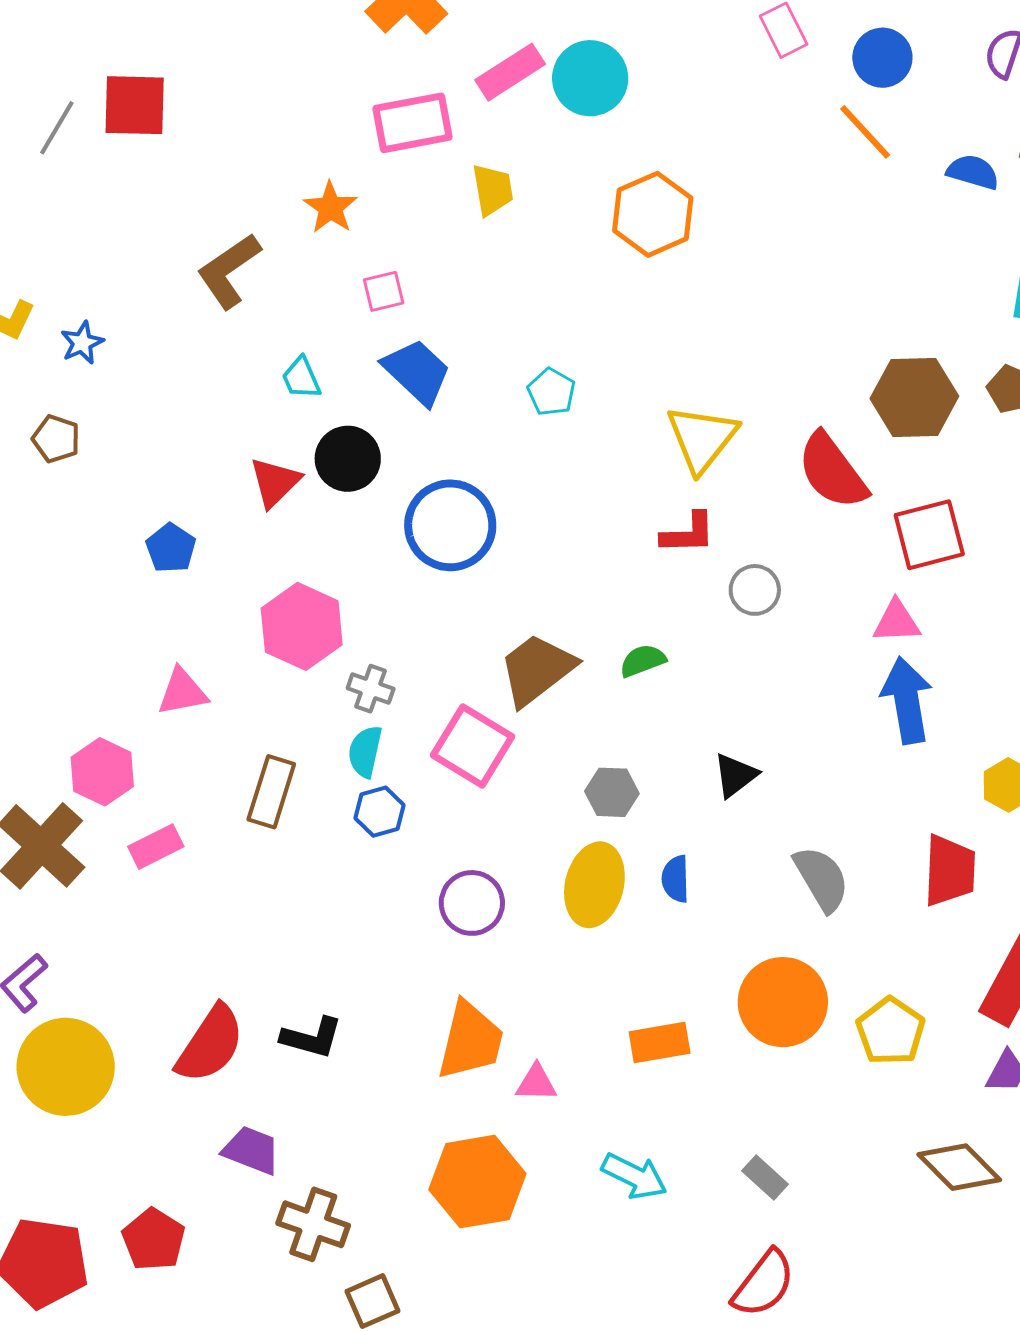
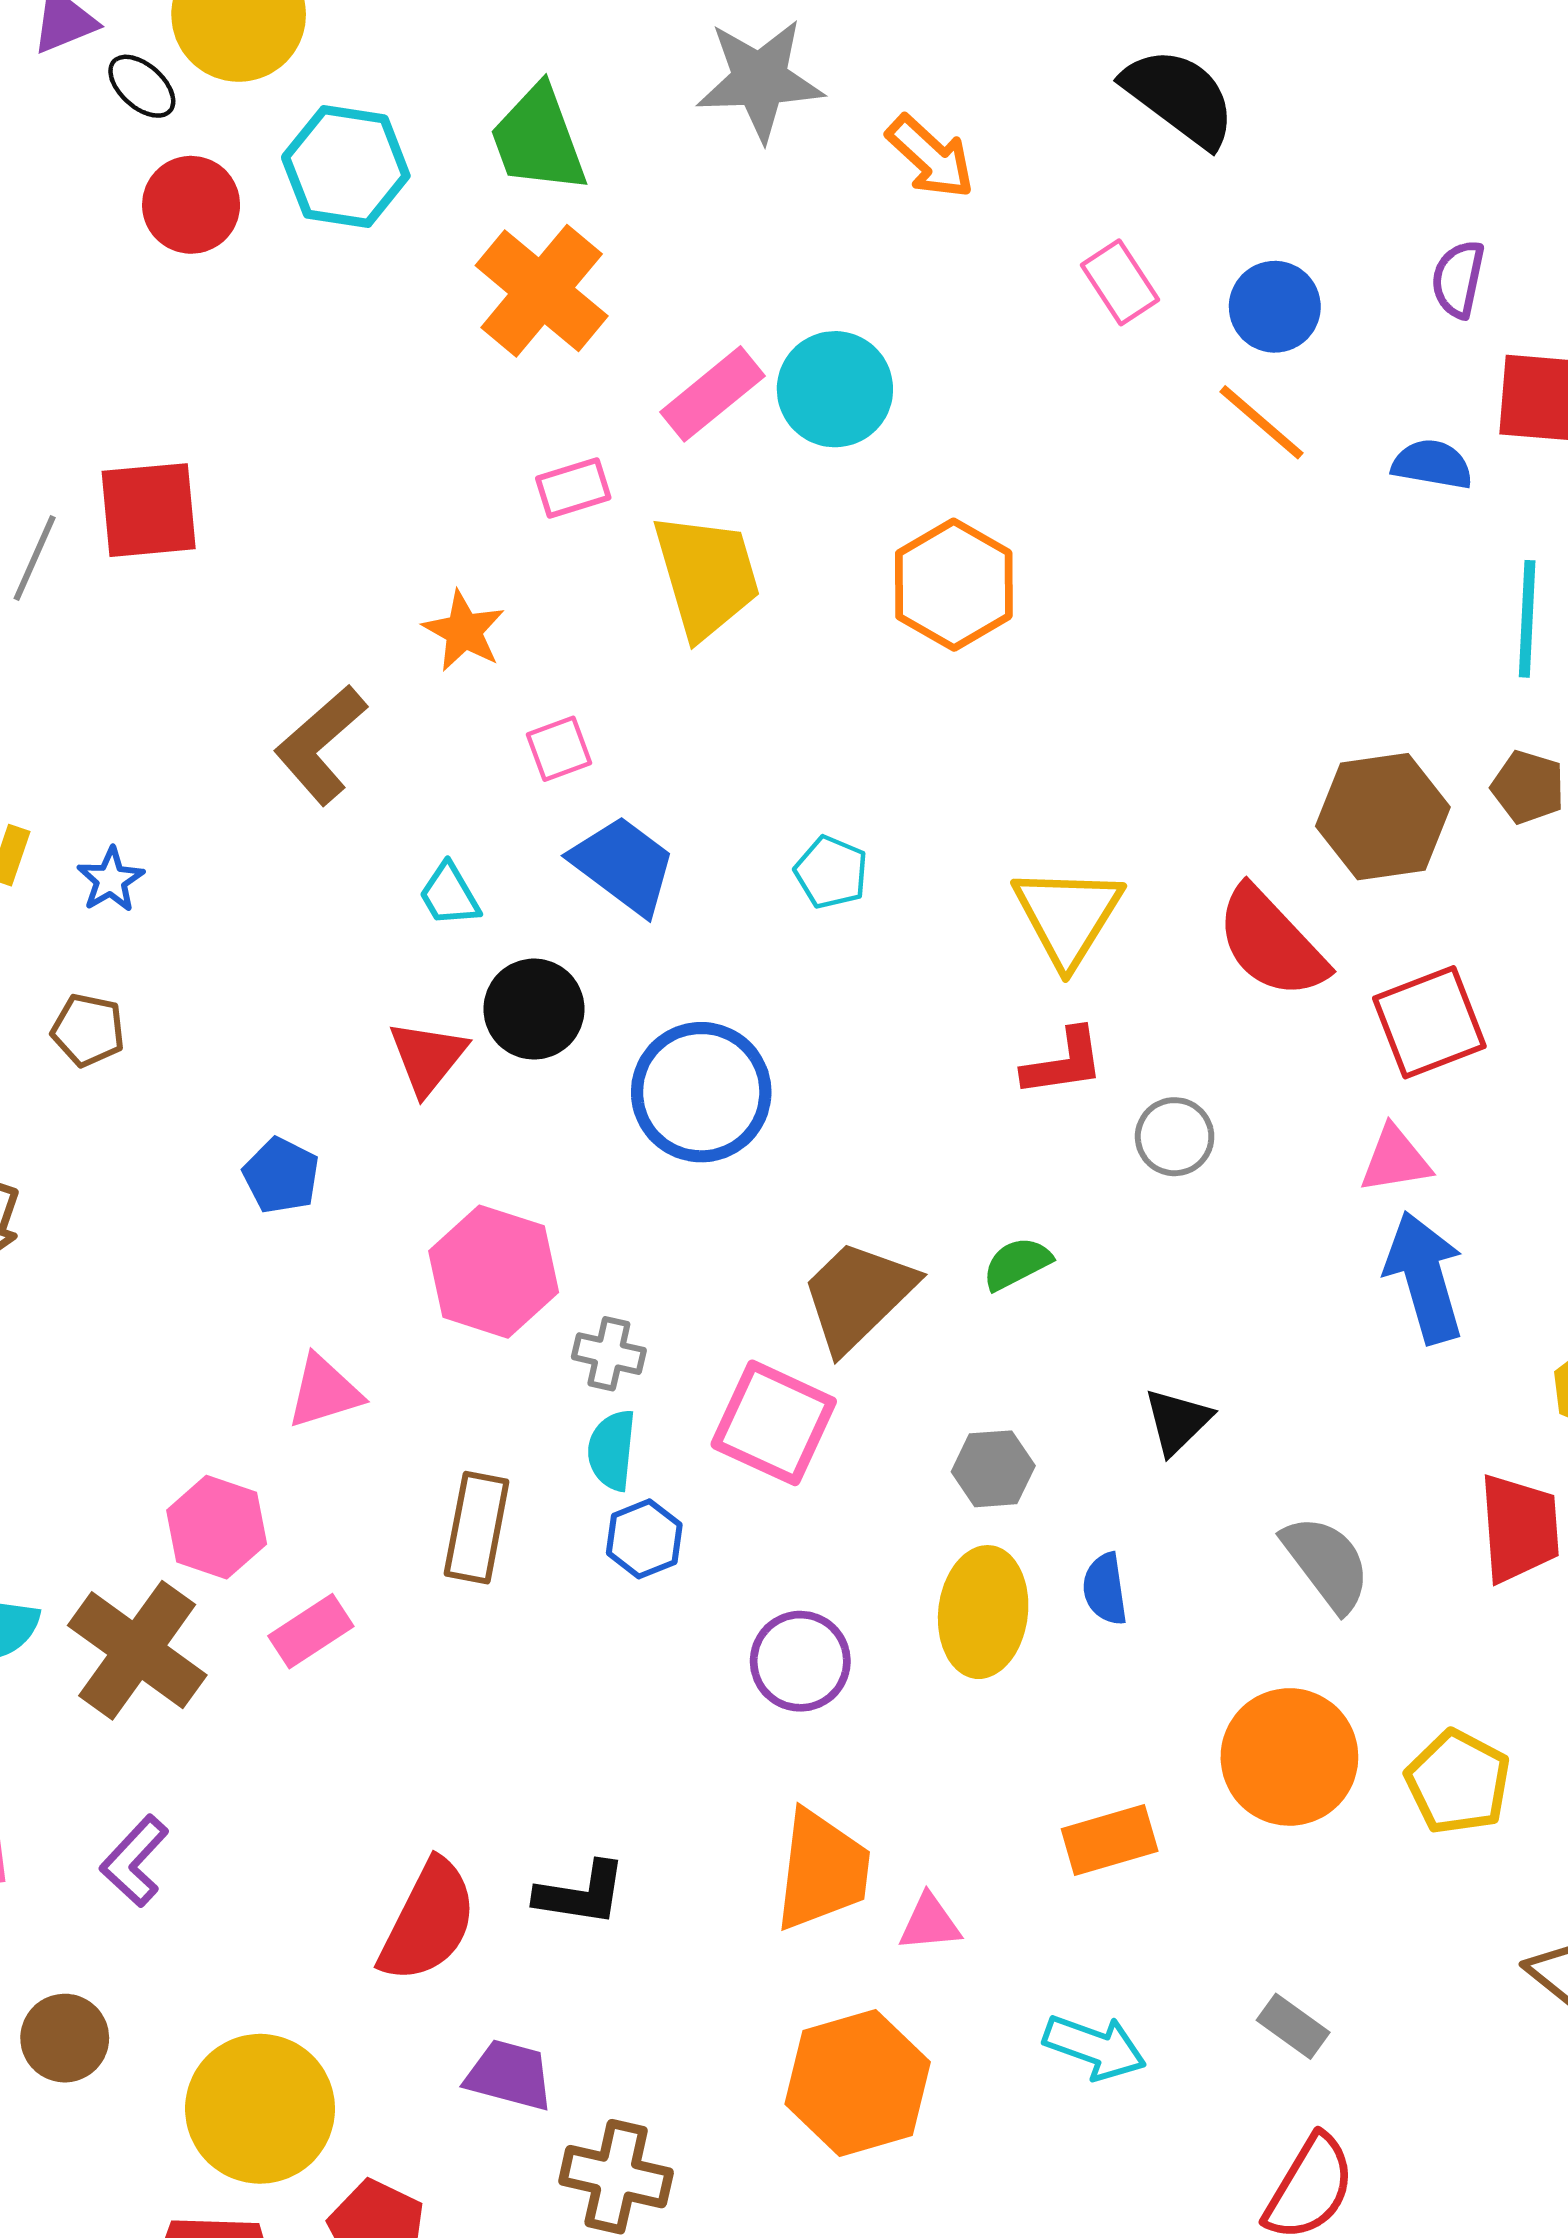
pink rectangle: (412, 123) -> (573, 488), size x0.6
yellow trapezoid: (493, 190) -> (707, 576), size x1.6
yellow circle: (66, 1067) -> (260, 2109), moved

